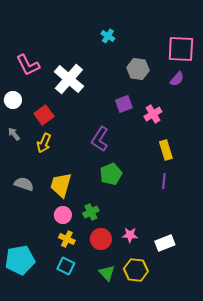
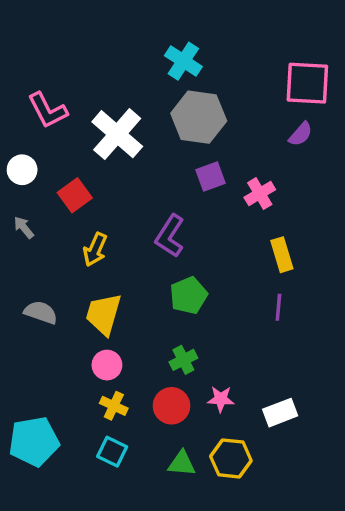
cyan cross: (108, 36) -> (183, 61), size x1.5
gray hexagon: (138, 69) -> (199, 117), moved, size x1.4
yellow arrow: (44, 143) -> (95, 250), moved
green cross: (91, 212) -> (183, 360), moved
green triangle: (107, 273) -> (182, 464), turned -42

